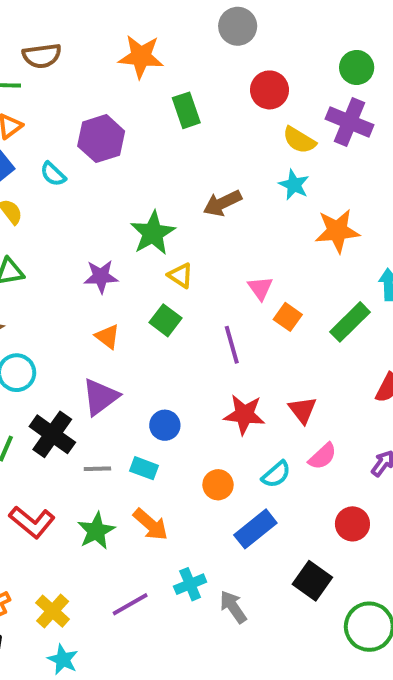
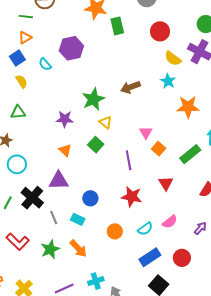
green rectangle: (186, 110) -> (117, 26), moved
purple triangle: (100, 397) -> (59, 181), turned 30
red triangle: (303, 410) -> (166, 183), moved
gray line: (97, 469) -> (54, 217), turned 64
blue rectangle: (255, 529) -> (150, 257), moved

